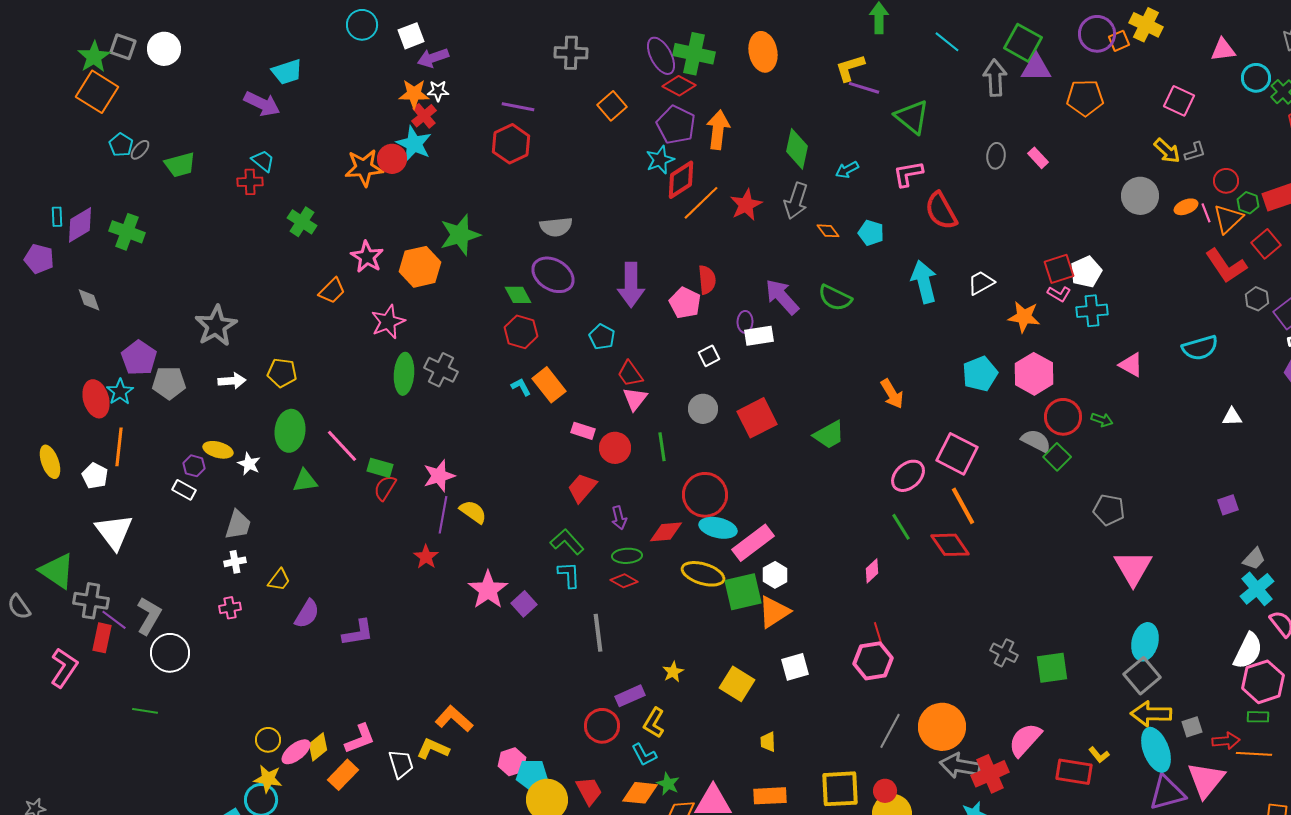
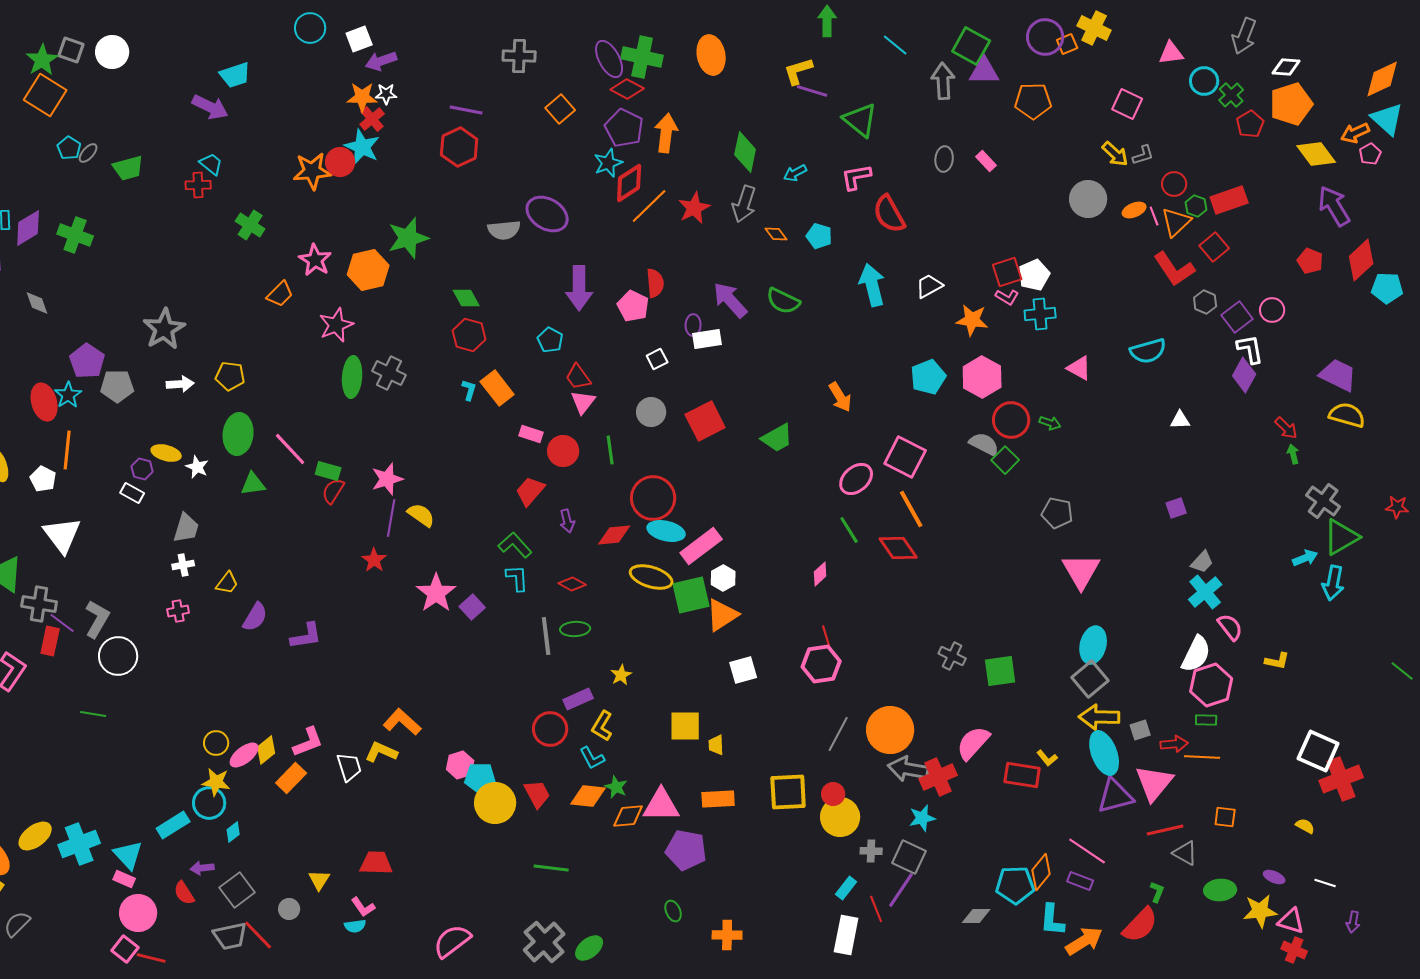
purple ellipse: (553, 275) -> (547, 214), moved
cyan L-shape: (521, 387) -> (469, 390), turned 45
green ellipse: (627, 556) -> (575, 629), moved
yellow square: (737, 684) -> (685, 726), moved, turned -32

